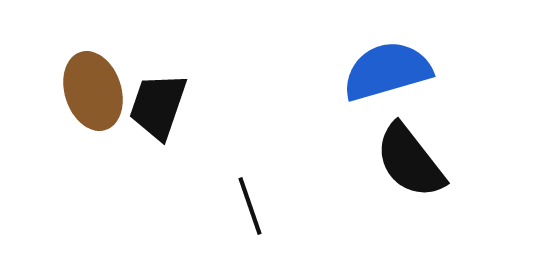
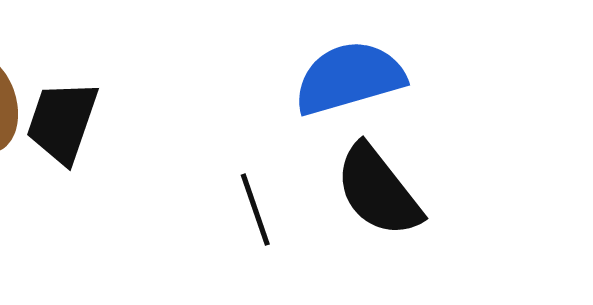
black line: (250, 206) -> (255, 210), moved

